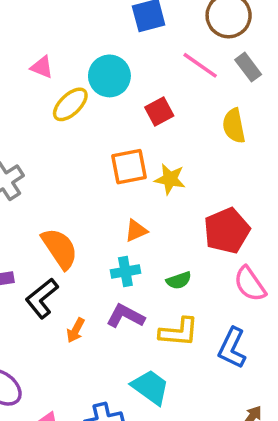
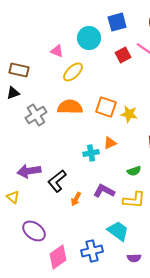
cyan circle: (109, 76) -> (89, 38), moved
red square: (159, 112) -> (123, 55), moved
orange square: (129, 167) -> (106, 107), turned 30
orange semicircle: (60, 248) -> (70, 107), moved, turned -55
cyan cross: (125, 272) -> (91, 153), moved

